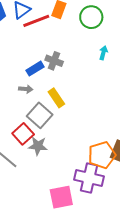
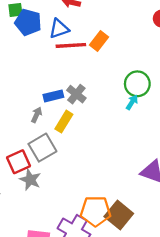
green circle: (91, 17) -> (137, 84), moved
gray arrow: (26, 89) -> (37, 115), turned -88
yellow rectangle: (56, 98) -> (64, 122), moved, turned 48

